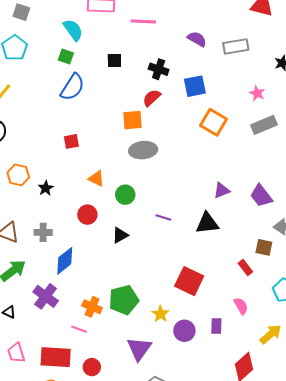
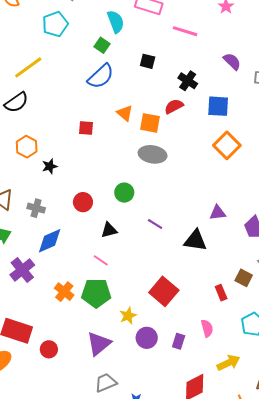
orange triangle: (96, 179) -> (125, 113), moved
pink line: (79, 329) -> (101, 260), moved

